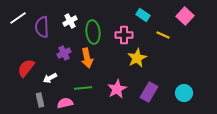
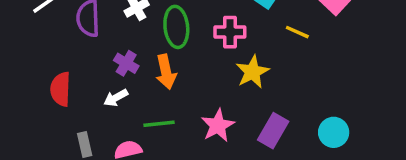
purple cross: (64, 53) -> (126, 63), turned -32
red semicircle: (26, 68) -> (60, 89), turned -36
white arrow: (50, 78) -> (116, 98), moved

